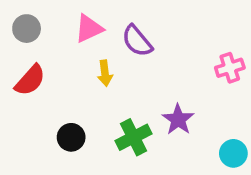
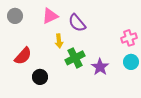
red semicircle: (30, 80) -> (23, 56), moved
green cross: (134, 137) -> (75, 58), moved
cyan circle: (233, 153) -> (131, 62), moved

